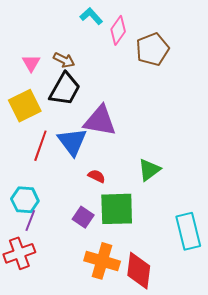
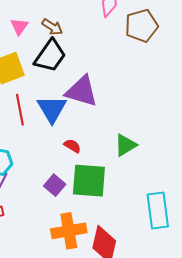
red line: (40, 146) -> (20, 110), turned -36
orange cross: (102, 261) -> (69, 231), turned -32

